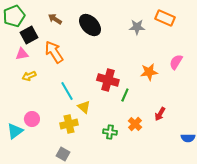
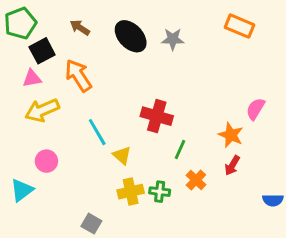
gray star: (137, 27) -> (173, 39), moved
pink semicircle: (176, 62) -> (255, 109), moved
orange star: (149, 72) -> (231, 135), moved, turned 30
yellow arrow: (29, 76) -> (42, 110), size x1.6
green line: (125, 95) -> (180, 149), moved
pink circle: (32, 119) -> (46, 161), moved
yellow cross: (69, 124) -> (131, 192), moved

